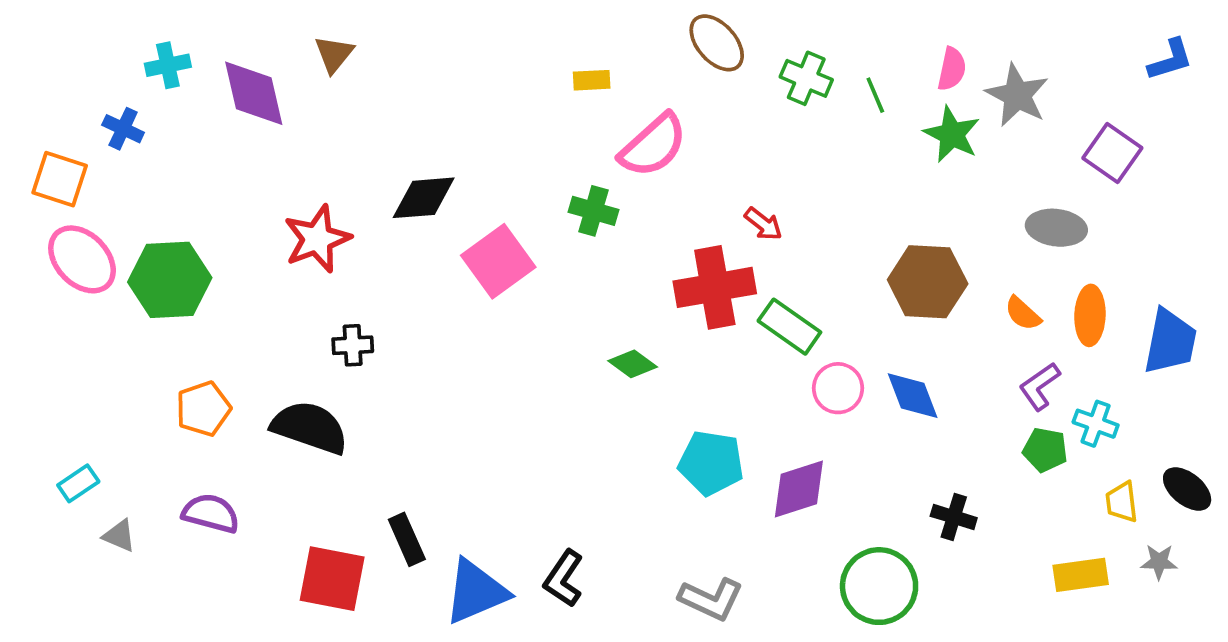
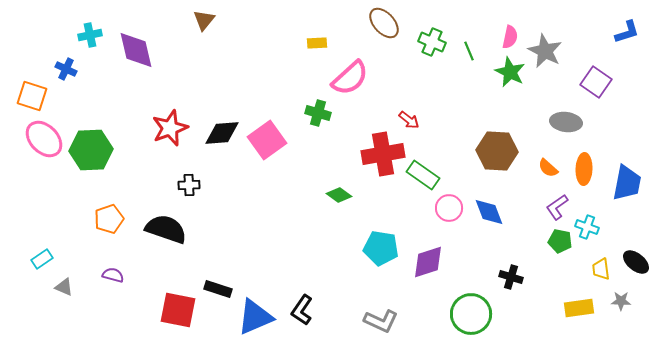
brown triangle: (334, 54) -> (204, 20), moved
black diamond: (424, 198) -> (222, 133), moved
purple semicircle: (211, 513) -> (113, 275), size x0.7
black rectangle: (407, 539) -> (218, 289), turned -48

